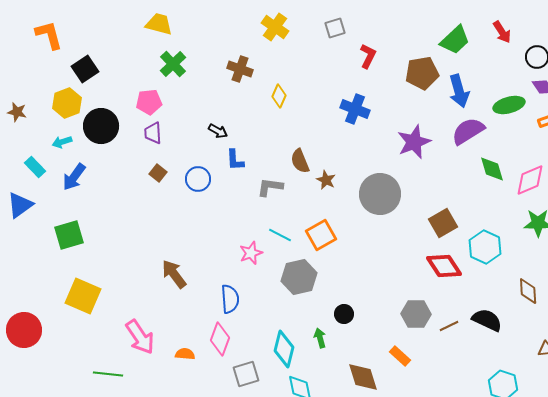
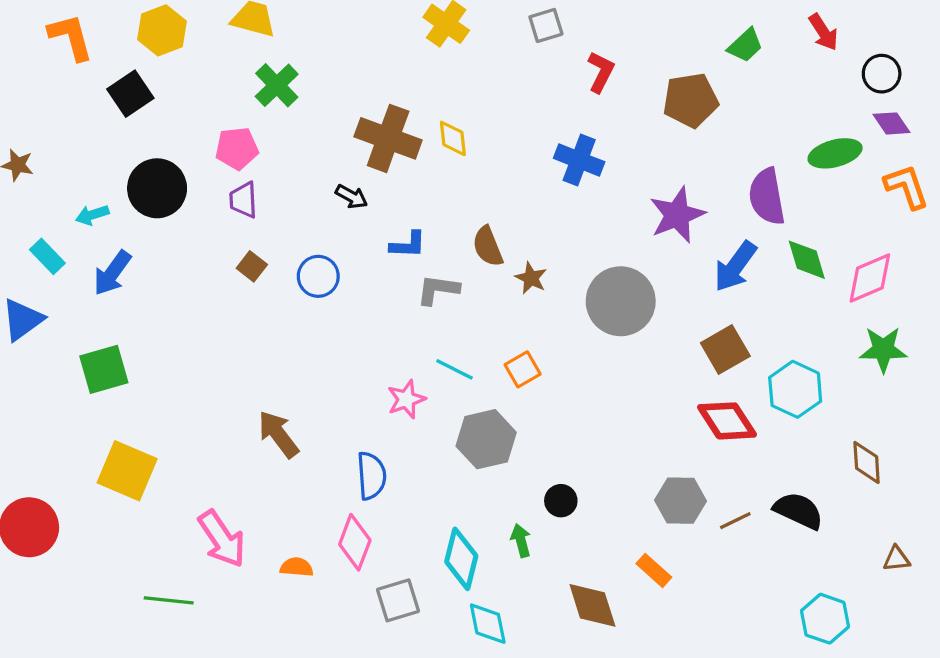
green trapezoid: (455, 40) -> (745, 45), size x0.7
brown cross: (240, 69) -> (388, 138), moved, size x1.5
blue arrow: (459, 91) -> (735, 266), moved, turned 52
yellow diamond: (279, 96) -> (453, 138), turned -30
yellow hexagon: (67, 103) -> (162, 30), moved
purple semicircle: (468, 131) -> (767, 197), turned -68
blue L-shape: (235, 160) -> (408, 245), moved, turned -85
orange square: (321, 235) -> (523, 369), size x0.7

